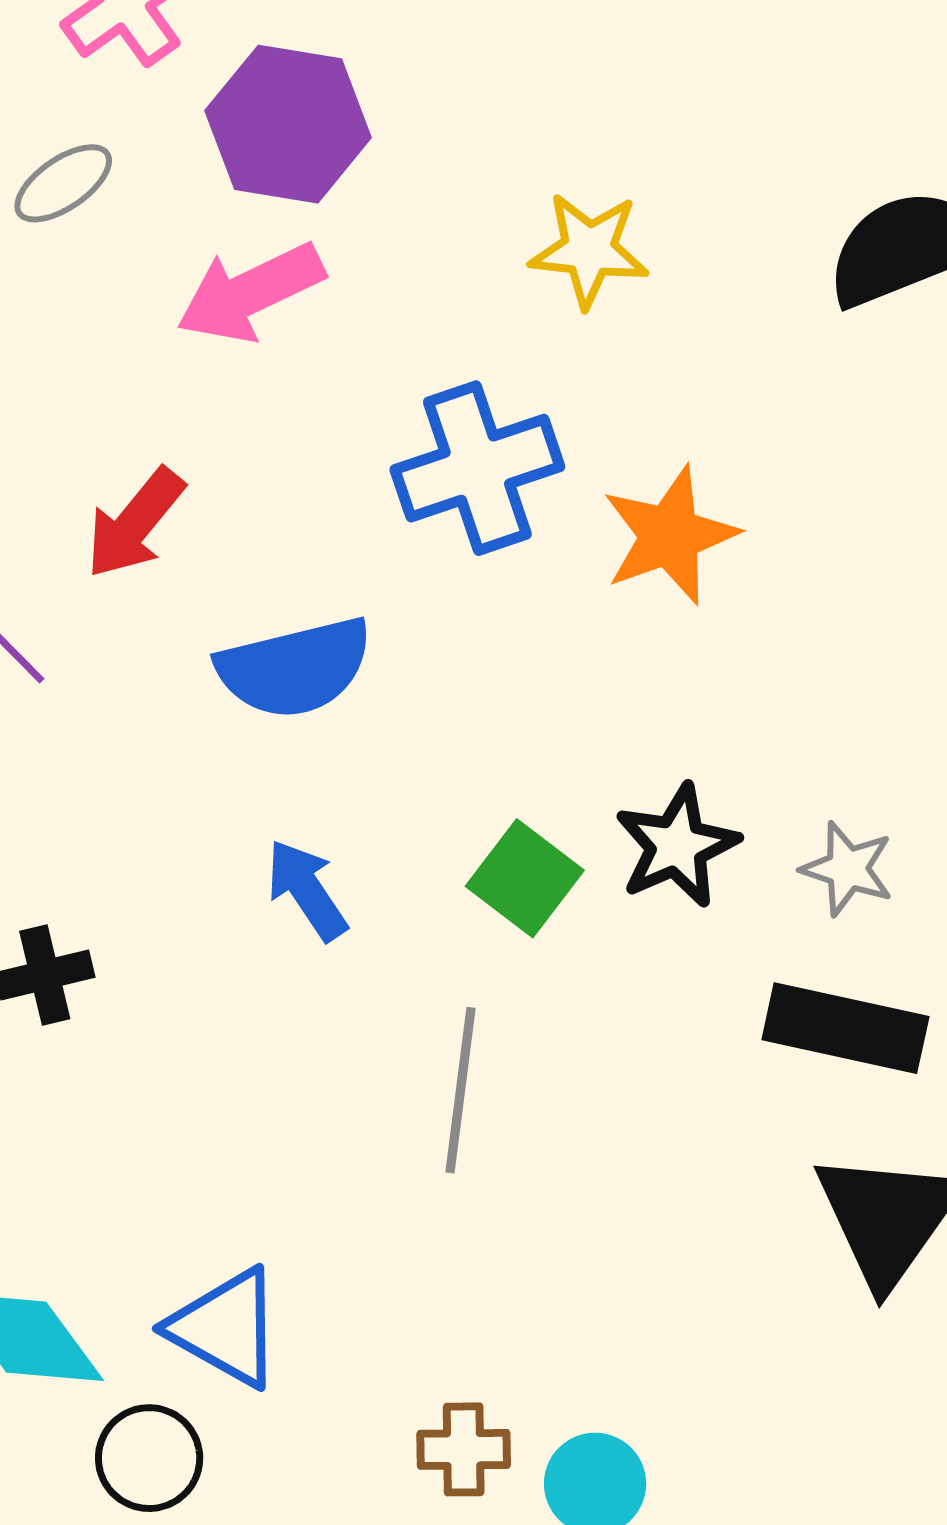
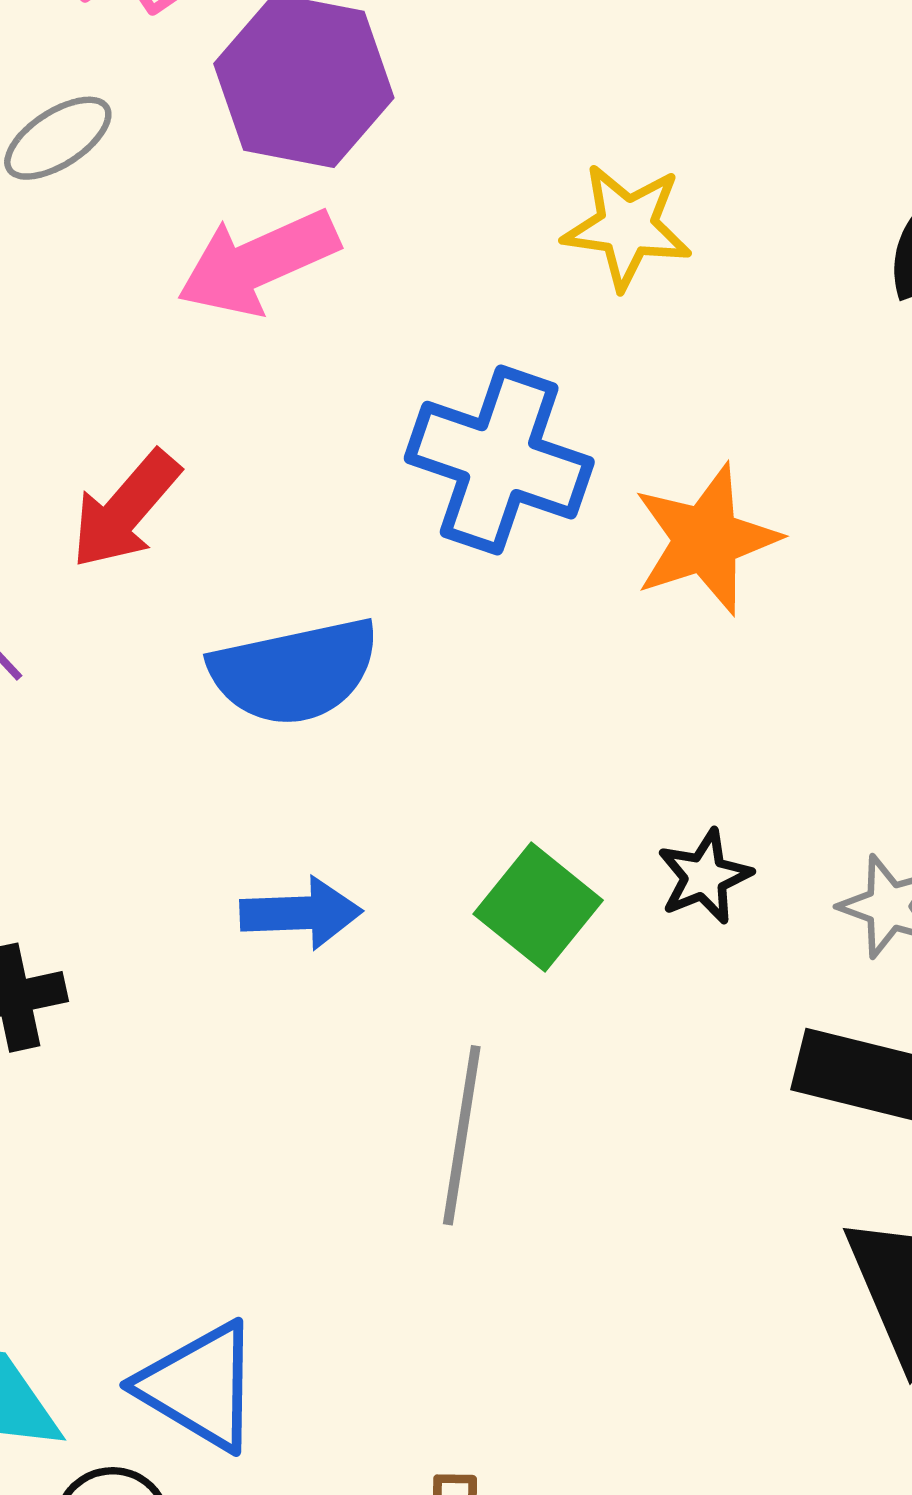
blue cross: (477, 468) -> (499, 460), turned 36
black star: (677, 846) -> (704, 877), size x0.7
blue arrow: (307, 890) -> (301, 913), turned 120

